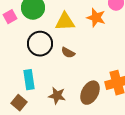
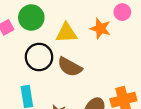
brown semicircle: (68, 53) -> (70, 67), size x1.6

